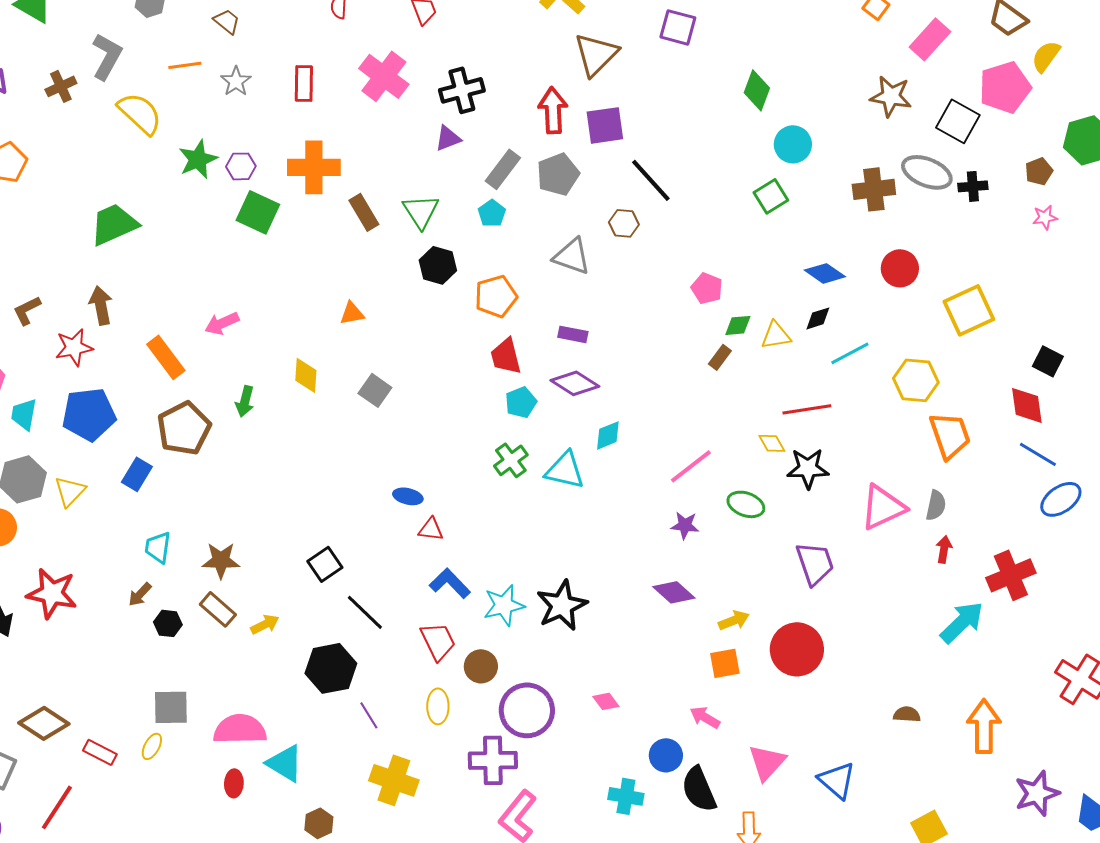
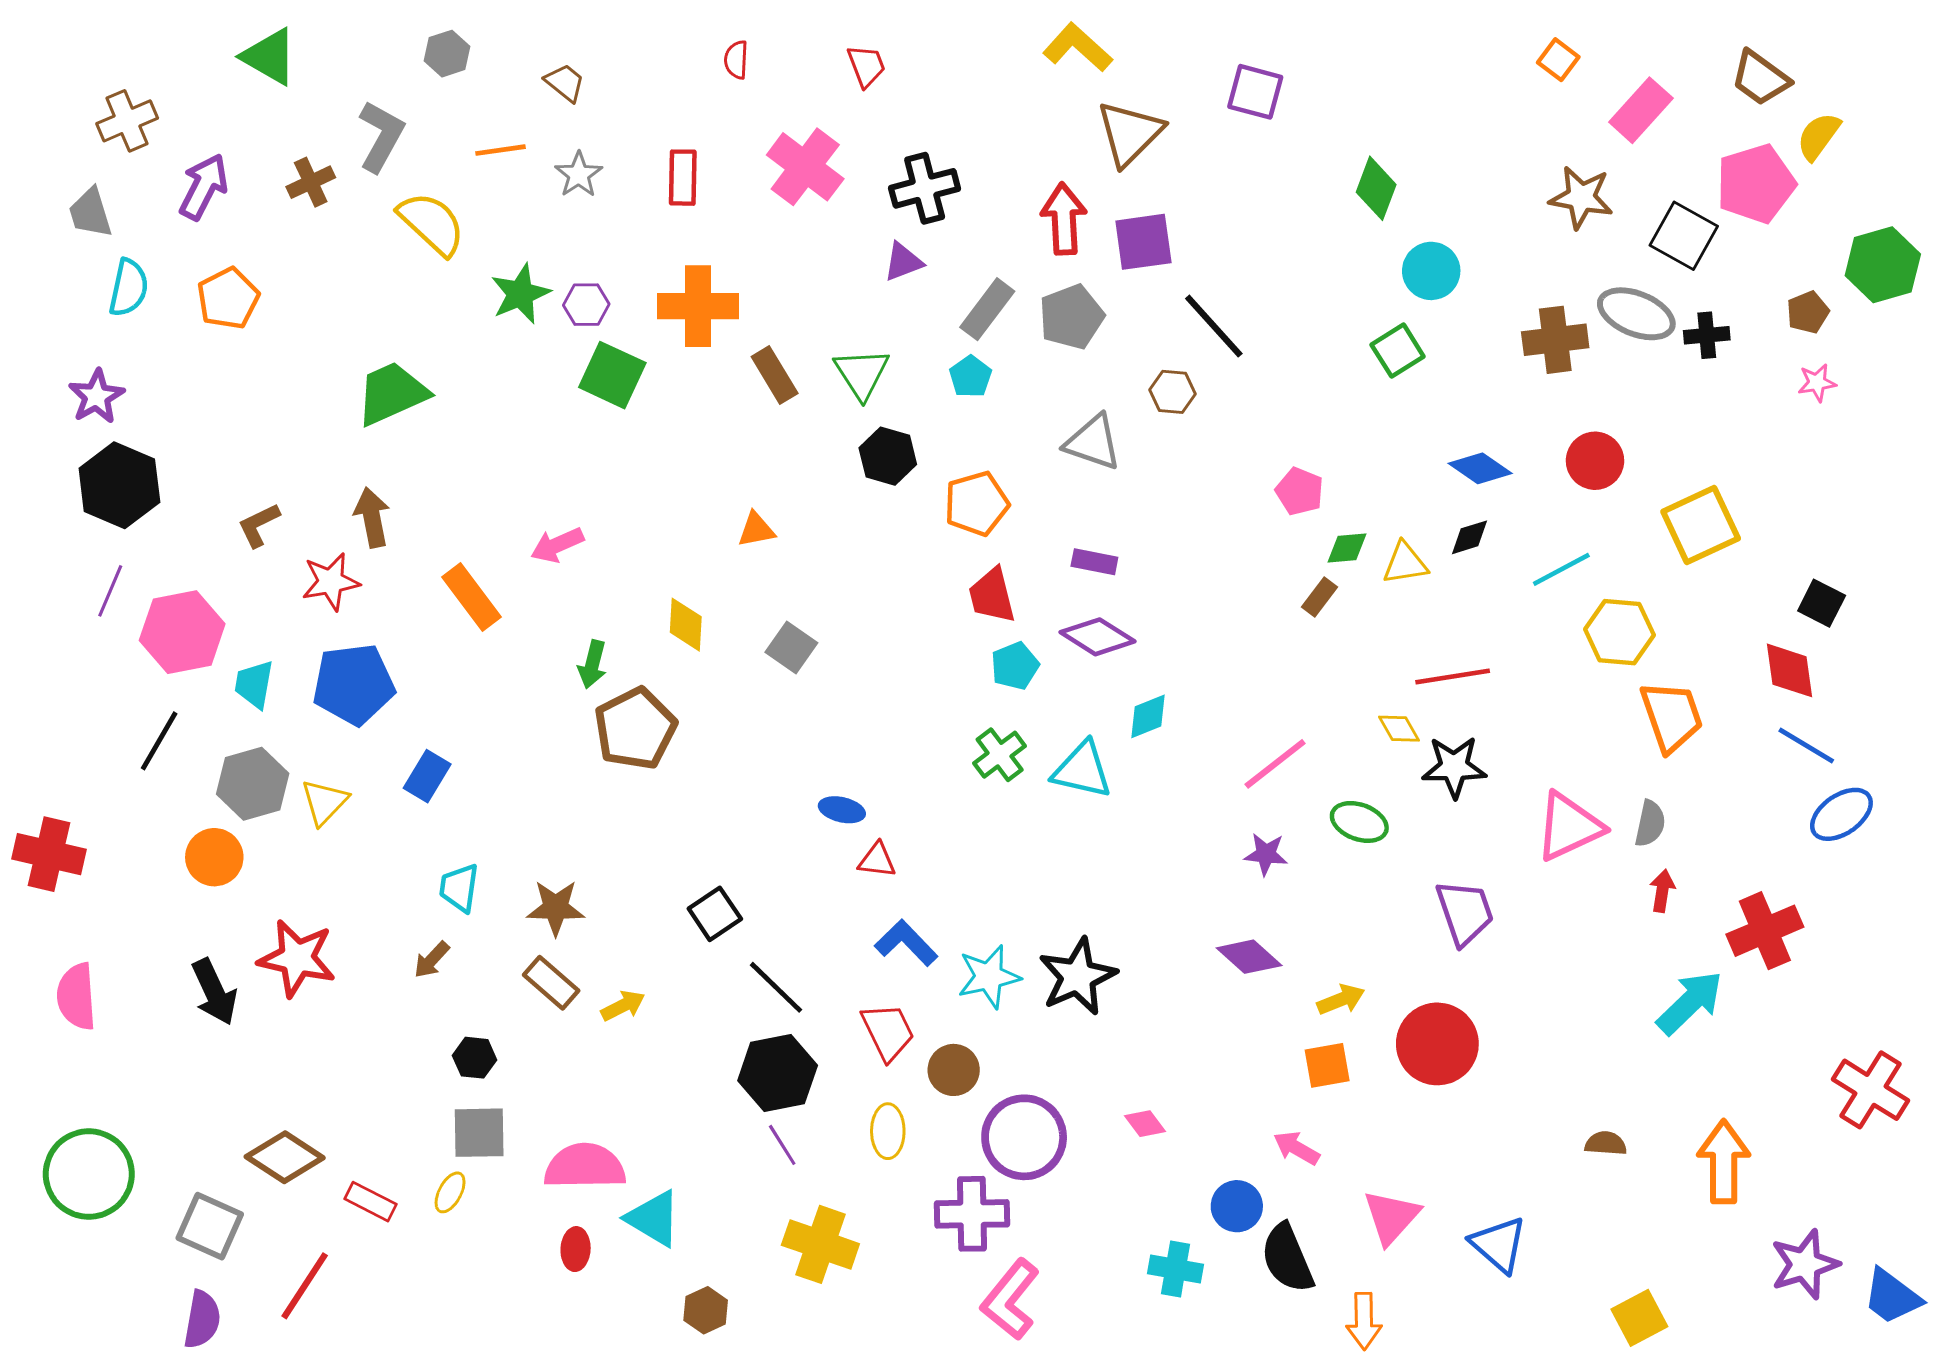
cyan line: (850, 353) -> (1561, 569), moved
brown pentagon: (184, 428) -> (635, 729), moved
black hexagon: (168, 623) -> (475, 1058), moved
black hexagon: (331, 668) -> (778, 1073), moved

